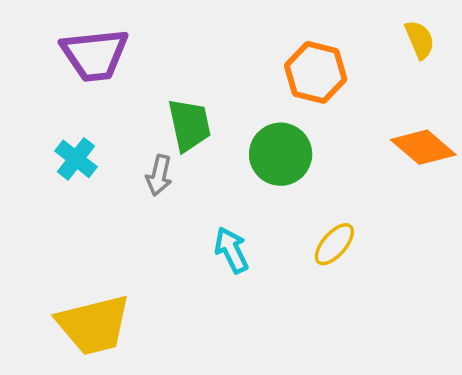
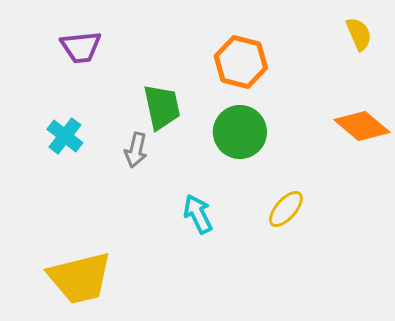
purple trapezoid: (95, 55) -> (81, 47), size x0.7
orange hexagon: (316, 72) -> (241, 62), moved

